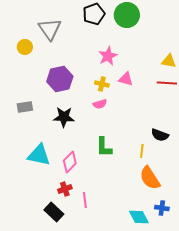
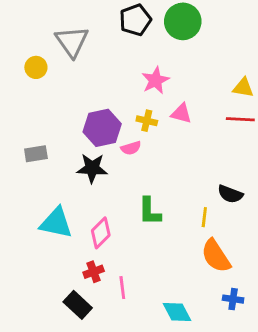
purple hexagon: (60, 79) -> (102, 128), moved
pink semicircle: (100, 104) -> (131, 148), moved
cyan diamond: (139, 217) -> (177, 312), moved

